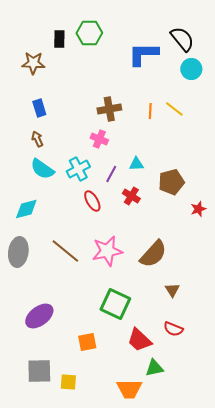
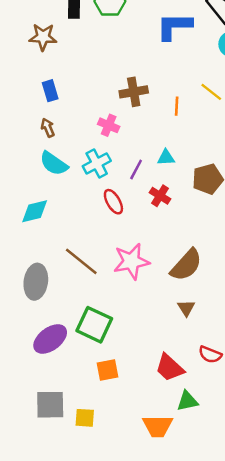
orange line: (150, 111) -> (177, 106), moved
pink cross: (99, 139) -> (109, 125), moved
gray ellipse: (18, 252) -> (36, 282), moved
brown triangle: (172, 290) -> (186, 308), moved
green square: (115, 304) -> (94, 325), moved

